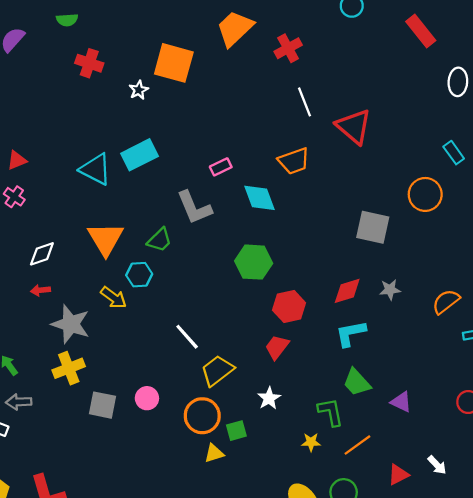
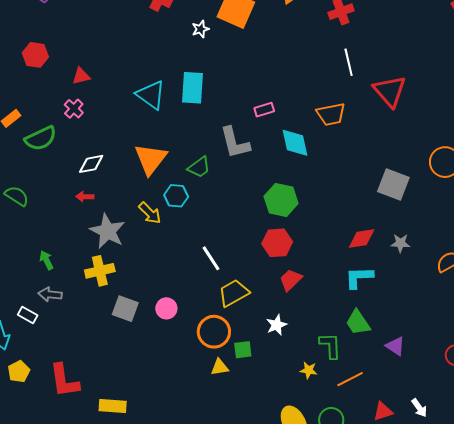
cyan rectangle: (139, 155) -> (192, 88), turned -68
red hexagon: (289, 307) -> (277, 243), moved

